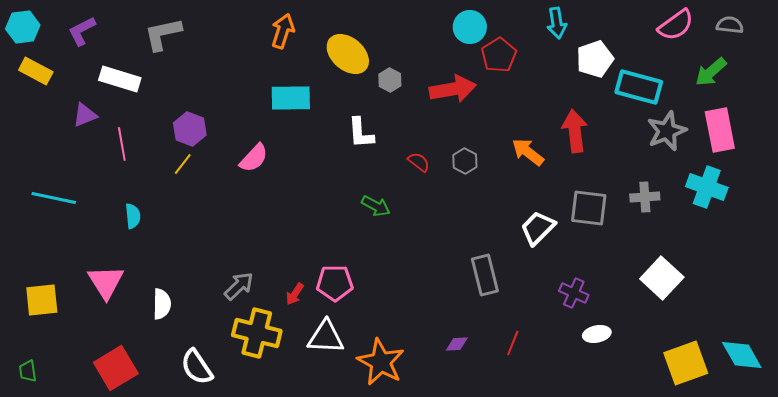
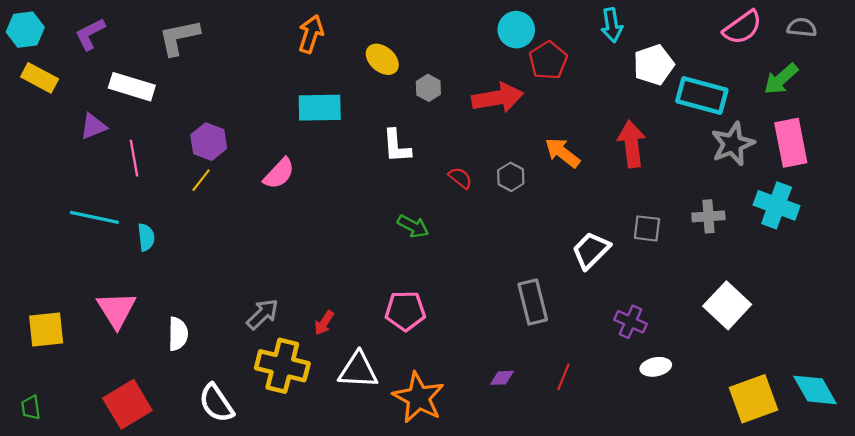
yellow ellipse: (348, 54) -> (382, 59), size x0.7
orange arrow: (528, 152) -> (562, 153), moved
cyan line: (54, 198) -> (94, 217), moved
gray square: (589, 208) -> (647, 228), size x0.7
pink pentagon: (335, 283) -> (405, 311), moved

